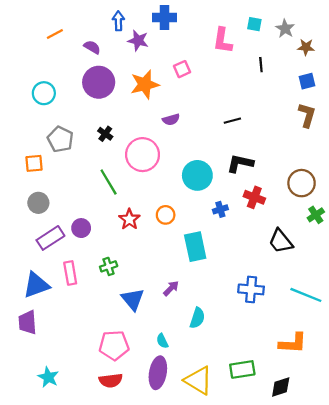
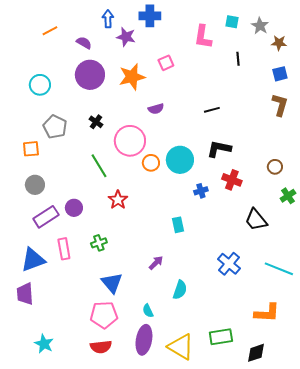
brown circle: (302, 183) -> (275, 167), size x0.6
orange circle: (166, 215) -> (151, 163), moved
cyan rectangle: (195, 247) -> (178, 225), size x0.6
blue cross: (251, 289) -> (229, 264), turned 35
blue triangle: (133, 299) -> (112, 283), moved

